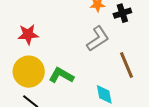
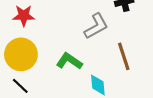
green L-shape: (61, 75) -> (69, 61), moved

